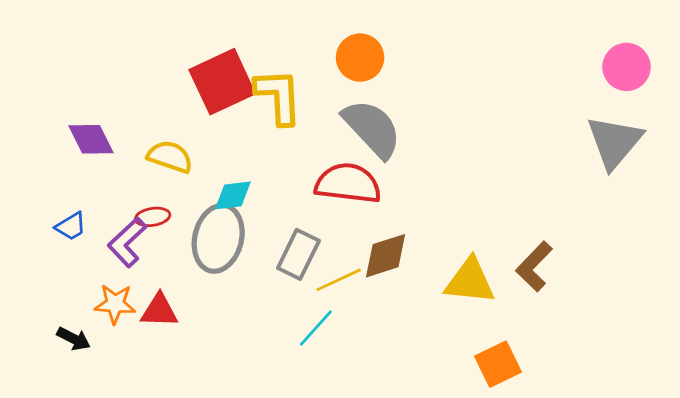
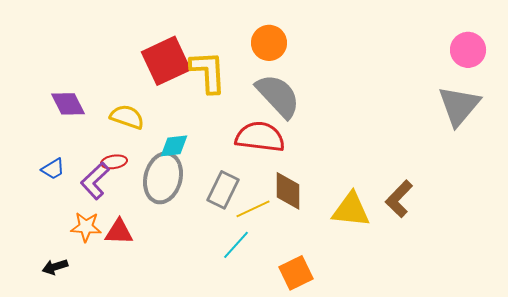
brown diamond: (386, 256) -> (288, 191), turned -72
black arrow: (74, 339) -> (55, 267), moved, turned 135
orange square: (498, 364) -> (296, 273), moved

